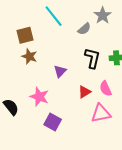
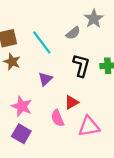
cyan line: (54, 16) -> (42, 42), moved
pink semicircle: (106, 89) -> (57, 118), moved
purple square: (53, 122) -> (21, 134), moved

